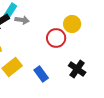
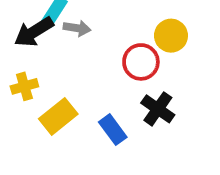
black cross: (77, 69) -> (158, 109), moved

